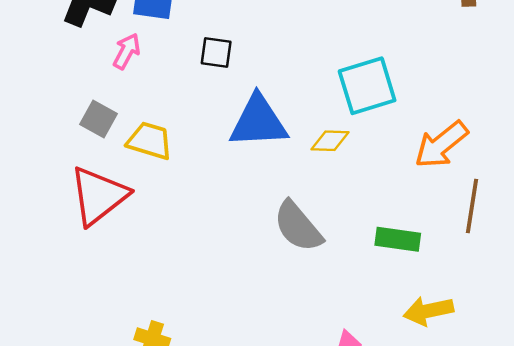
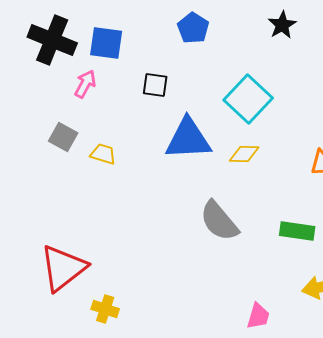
cyan square: (367, 86) -> (248, 99), moved, turned -30
yellow trapezoid: (150, 141) -> (103, 154), size x0.7
red triangle: (98, 196) -> (63, 268), moved

